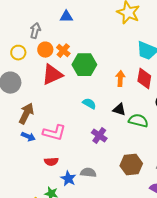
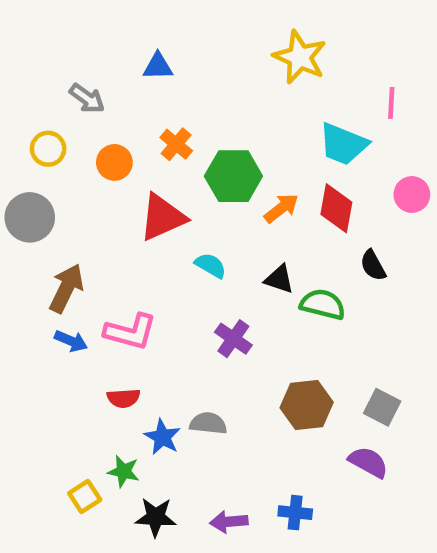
gray arrow: (35, 31) -> (87, 98), turned 112
orange circle: (45, 50) -> (114, 162), moved
orange cross: (63, 51) -> (176, 144), moved
green hexagon: (84, 65) -> (233, 176), moved
red triangle: (52, 75) -> (162, 217), moved
orange arrow: (120, 79) -> (281, 208), turned 49

